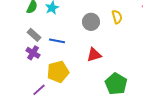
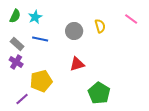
blue line: (57, 41) -> (40, 39), moved

